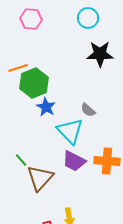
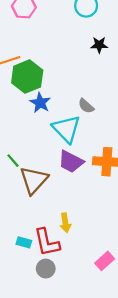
black star: (100, 54) -> (99, 45), size x0.6

